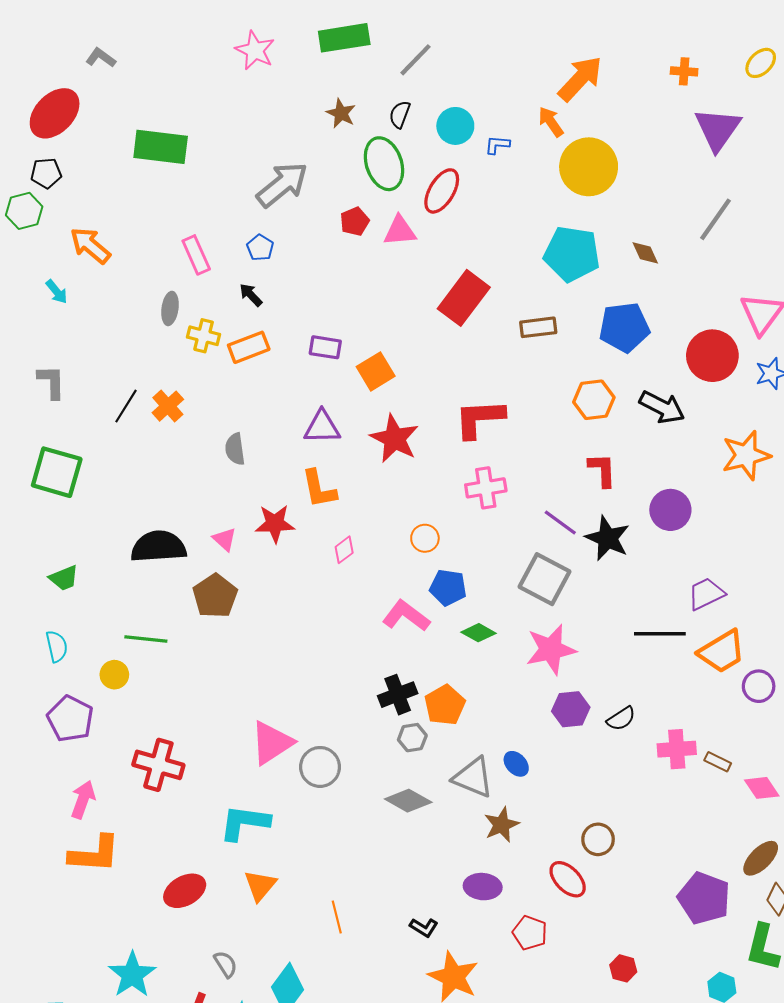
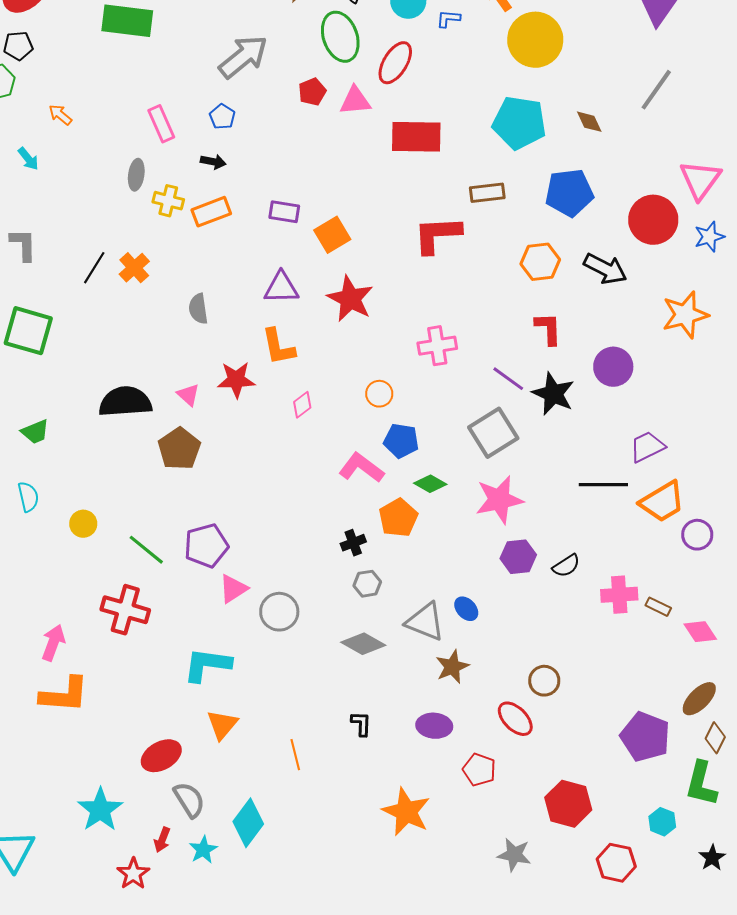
orange arrow: (90, 246) -> (60, 115), size x0.6
black arrow: (251, 295) -> (213, 162), turned 145
red rectangle: (464, 298) -> (416, 137), moved, turned 54
red L-shape: (479, 419) -> (437, 235), moved
gray square: (545, 579) -> (493, 433), turned 30
green line: (146, 639) -> (146, 550), moved, turned 33
black cross: (398, 695) -> (353, 543), size x0.7
orange pentagon: (445, 705) -> (398, 518), moved
purple pentagon: (70, 719) -> (206, 546), moved, turned 30
pink triangle: (272, 743) -> (233, 589), size x0.7
red ellipse: (185, 891) -> (161, 756), moved
black L-shape: (424, 927) -> (361, 724), moved, turned -120
gray semicircle: (226, 964) -> (189, 800), size x1.4
red hexagon: (623, 968) -> (568, 804), size x1.8

